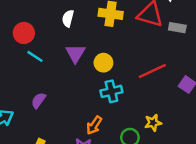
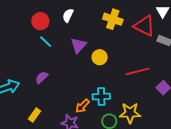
white semicircle: (68, 18) -> (68, 15), moved
cyan cross: (111, 91) -> (101, 97), moved
yellow star: (153, 123) -> (130, 113), size x1.5

